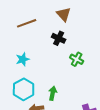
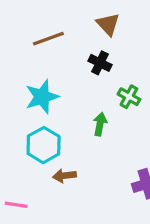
cyan star: (23, 59) -> (42, 97), size x1.5
green arrow: (53, 93) -> (100, 124), moved

